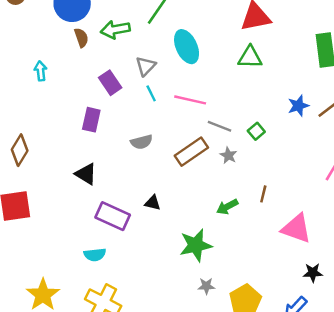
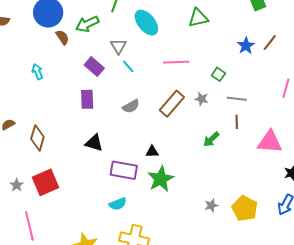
pink line: (190, 100) -> (176, 62), moved
gray line: (220, 126) -> (237, 99), moved
green star: (196, 245) -> (161, 179), moved

